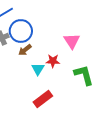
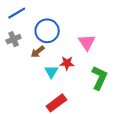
blue circle: (21, 31) -> (47, 31), moved
green L-shape: (84, 75) -> (99, 78), turned 40

